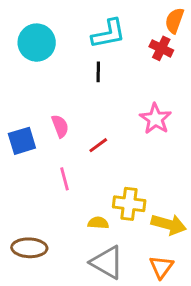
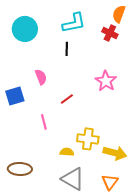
pink semicircle: (60, 126) -> (41, 77), moved

